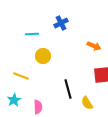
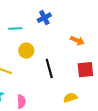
black line: (68, 89) -> (49, 69), moved
yellow semicircle: (87, 103) -> (70, 98), turned 104

